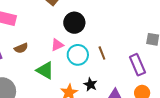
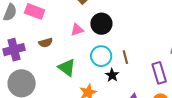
pink triangle: (57, 45) -> (77, 30), moved
black star: (90, 84) -> (112, 75), moved

